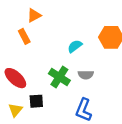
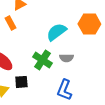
cyan semicircle: (75, 46) -> (56, 32), size x1.5

